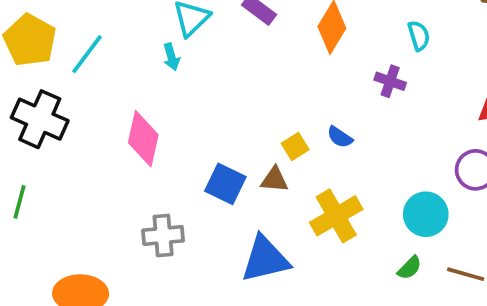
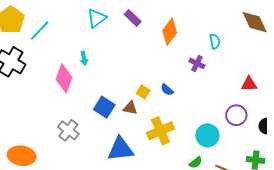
cyan arrow: (171, 57) -> (84, 58), moved
yellow square: (295, 147) -> (143, 92), turned -32
gray cross: (163, 236) -> (68, 130), turned 35

